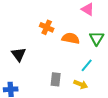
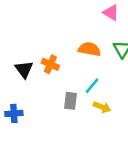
orange cross: (47, 27) -> (50, 64), moved
cyan line: (87, 65) -> (92, 86), moved

